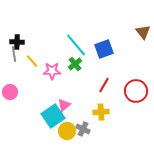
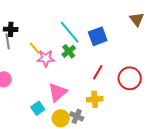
yellow line: (32, 61) -> (35, 48), moved
pink triangle: (64, 105) -> (58, 92), size x1.5
cyan square: (53, 116) -> (38, 108), moved, size x0.6

